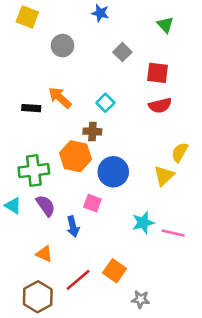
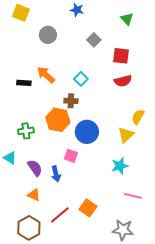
green cross: (34, 171) -> (26, 131), size x0.7
purple semicircle: (46, 206) -> (35, 168), moved
cyan star: (143, 223) -> (120, 166), moved
pink line: (173, 233) -> (133, 196), moved
gray star: (141, 299) -> (123, 230), moved, size x1.5

